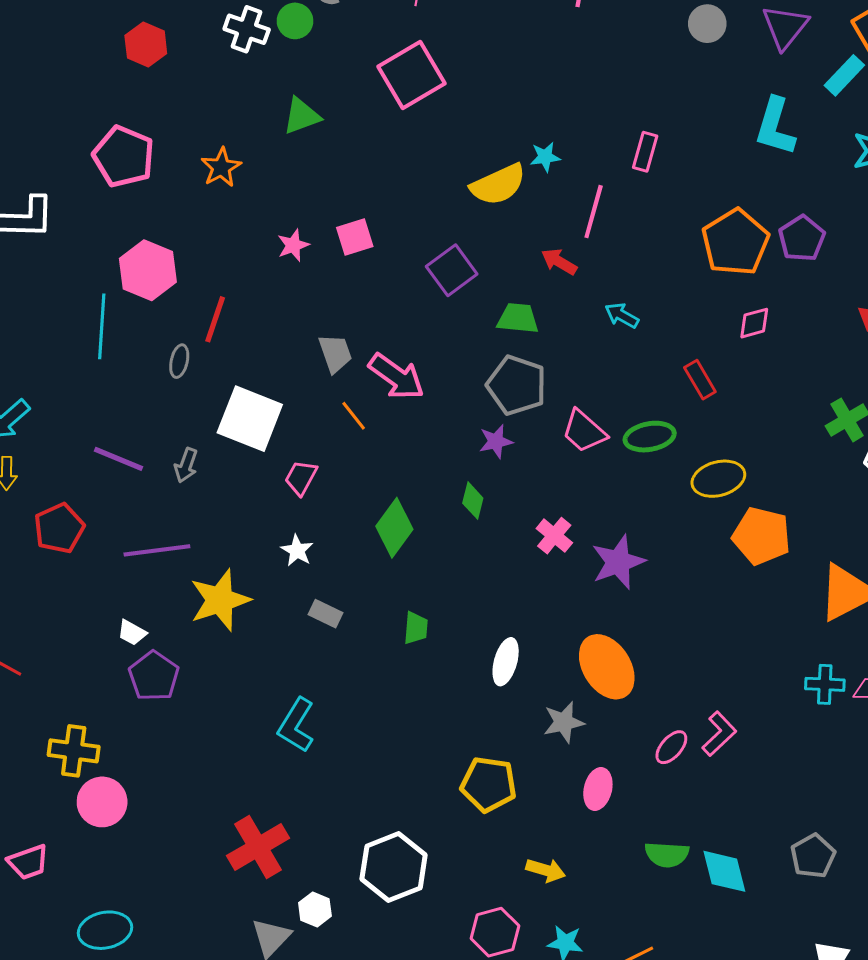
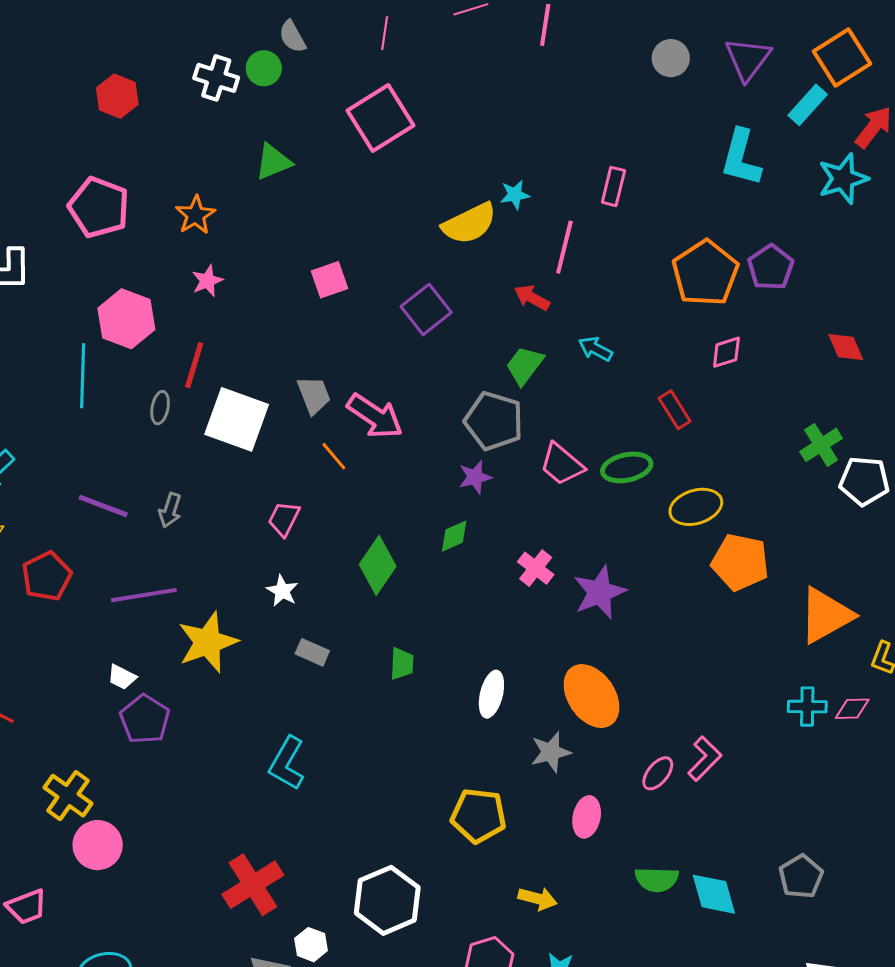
pink star: (293, 245) -> (207, 281), moved
green trapezoid: (518, 318) -> (525, 365), moved, turned -57
white square: (250, 419) -> (237, 419), moved
green diamond: (473, 501) -> (454, 536), turned 54
yellow cross: (74, 751) -> (68, 796), turned 30

